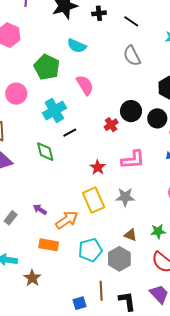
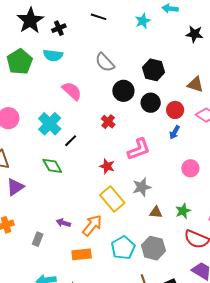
black cross: (99, 13) -> (59, 28), moved
gray semicircle: (132, 56) -> (105, 62), moved
green pentagon: (47, 67) -> (20, 62), moved, turned 30
black circle: (131, 111) -> (123, 91), moved
brown triangle: (130, 235) -> (156, 212), moved

